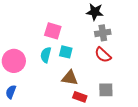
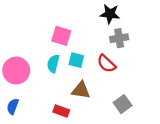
red semicircle: (103, 55) -> (106, 64), moved
gray square: (106, 90) -> (123, 104), turned -35
red rectangle: (80, 97) -> (61, 111), moved

